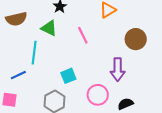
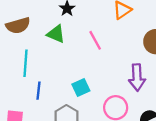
cyan line: (34, 53) -> (25, 63), moved
blue line: (18, 75) -> (39, 91), moved, turned -56

